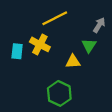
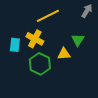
gray arrow: (99, 25) -> (87, 11), moved
green hexagon: (59, 93) -> (40, 64), moved

